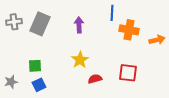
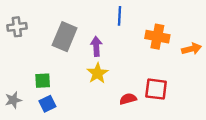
blue line: (112, 13) -> (119, 16), moved
gray rectangle: (40, 24) -> (65, 37), moved
purple arrow: (79, 25) -> (96, 46), moved
red semicircle: (95, 79) -> (128, 99), moved

